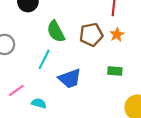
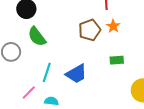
green semicircle: (56, 31) -> (37, 37), moved
cyan line: (44, 59) -> (47, 72), moved

